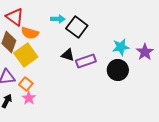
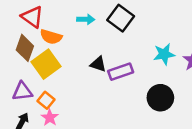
black square: (77, 27) -> (121, 18), moved
black circle: (118, 70) -> (160, 98), moved

